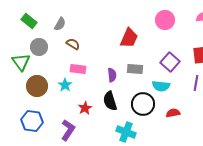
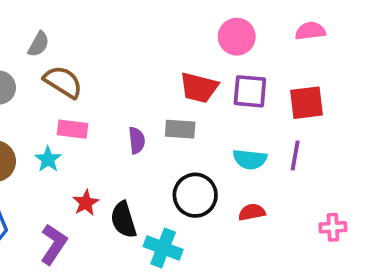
red trapezoid: (129, 38) -> (199, 88), moved, turned 80
brown semicircle: (73, 44) -> (63, 82), size x1.5
purple square: (170, 62) -> (250, 91), moved, turned -36
cyan semicircle: (161, 86) -> (250, 159), moved
black semicircle: (110, 101) -> (123, 220), moved

